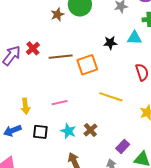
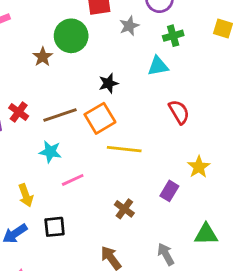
black star: (110, 43) -> (108, 83), moved
yellow line: (111, 97) -> (124, 149), moved
cyan star: (68, 131) -> (50, 152), moved
purple rectangle: (123, 146) -> (169, 191), moved

